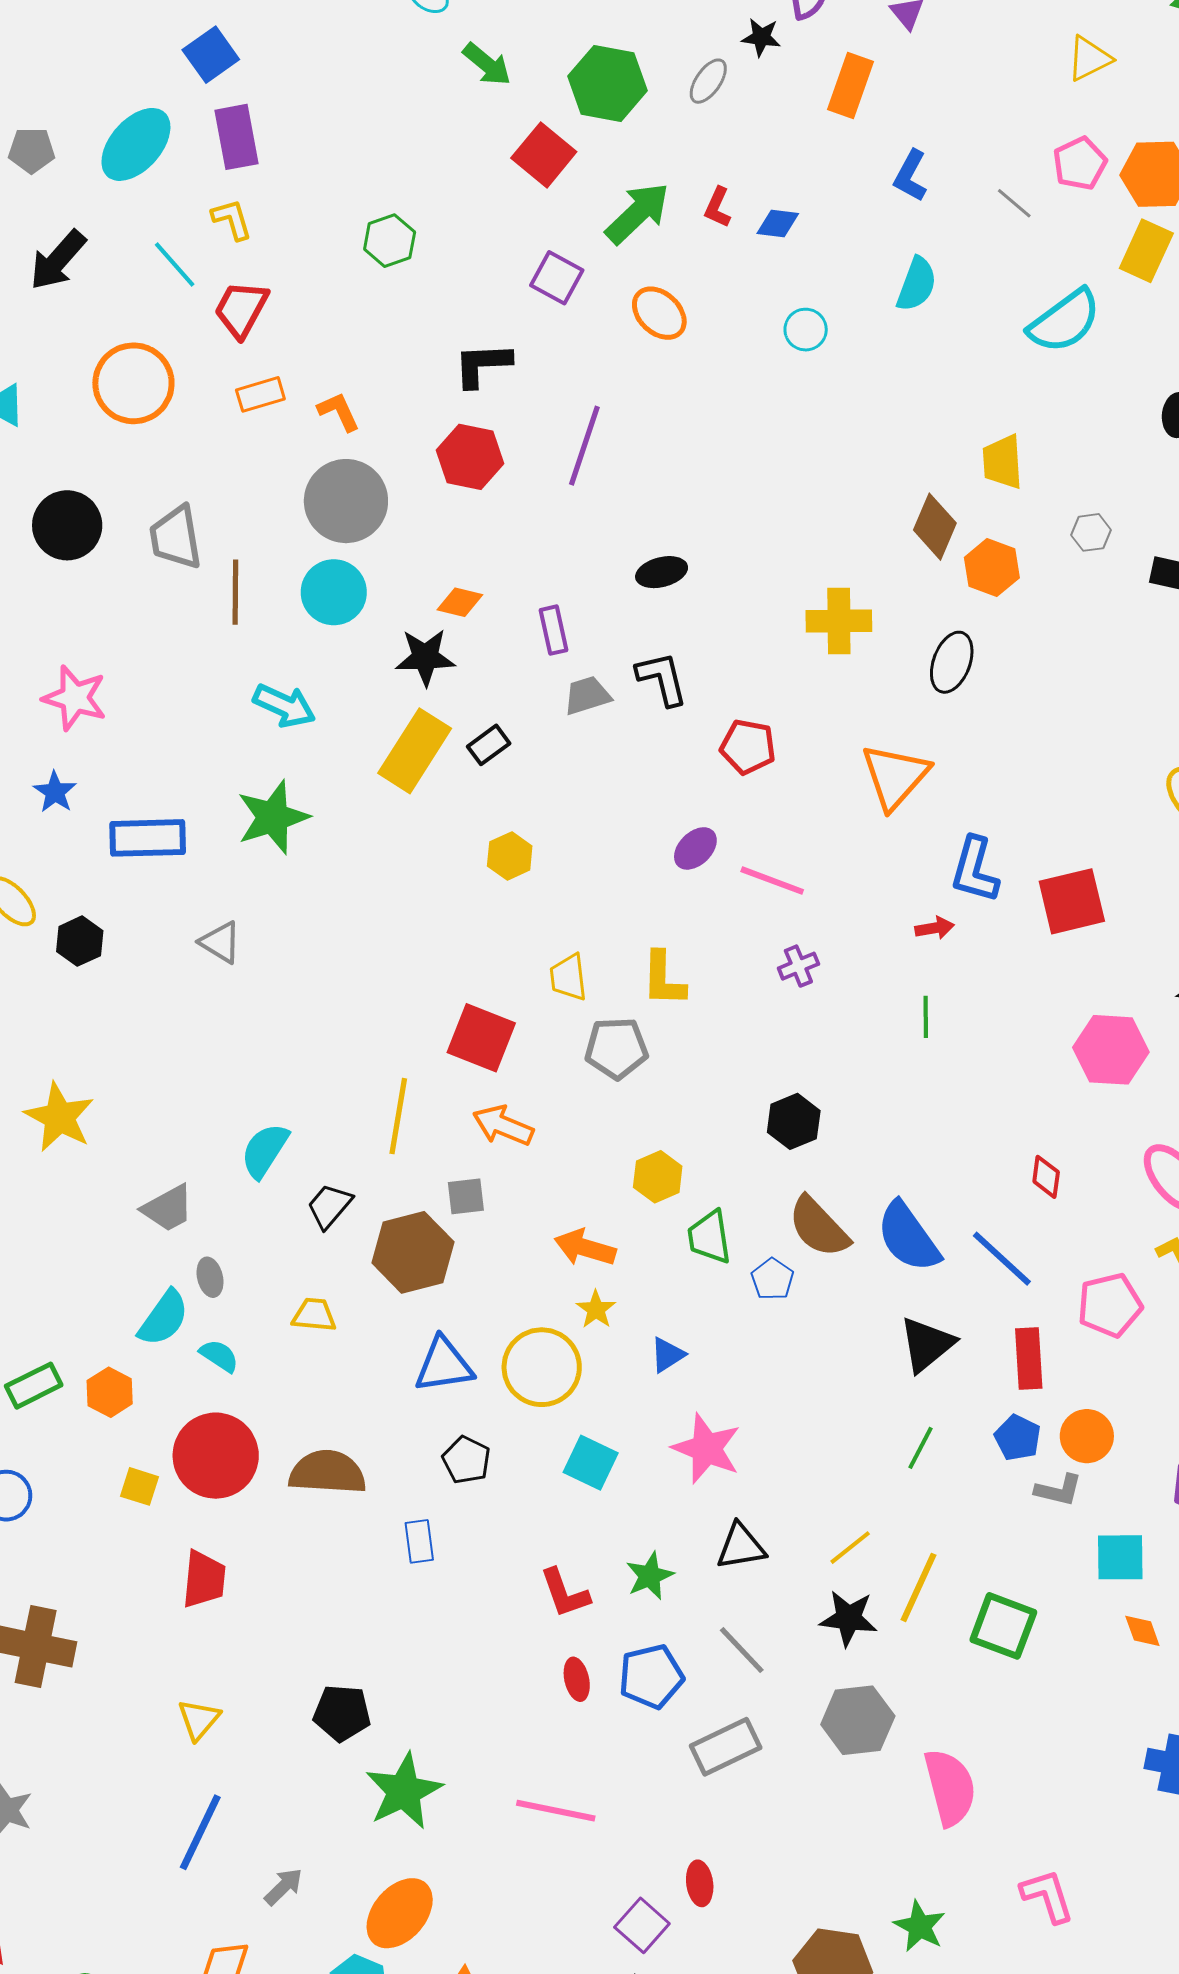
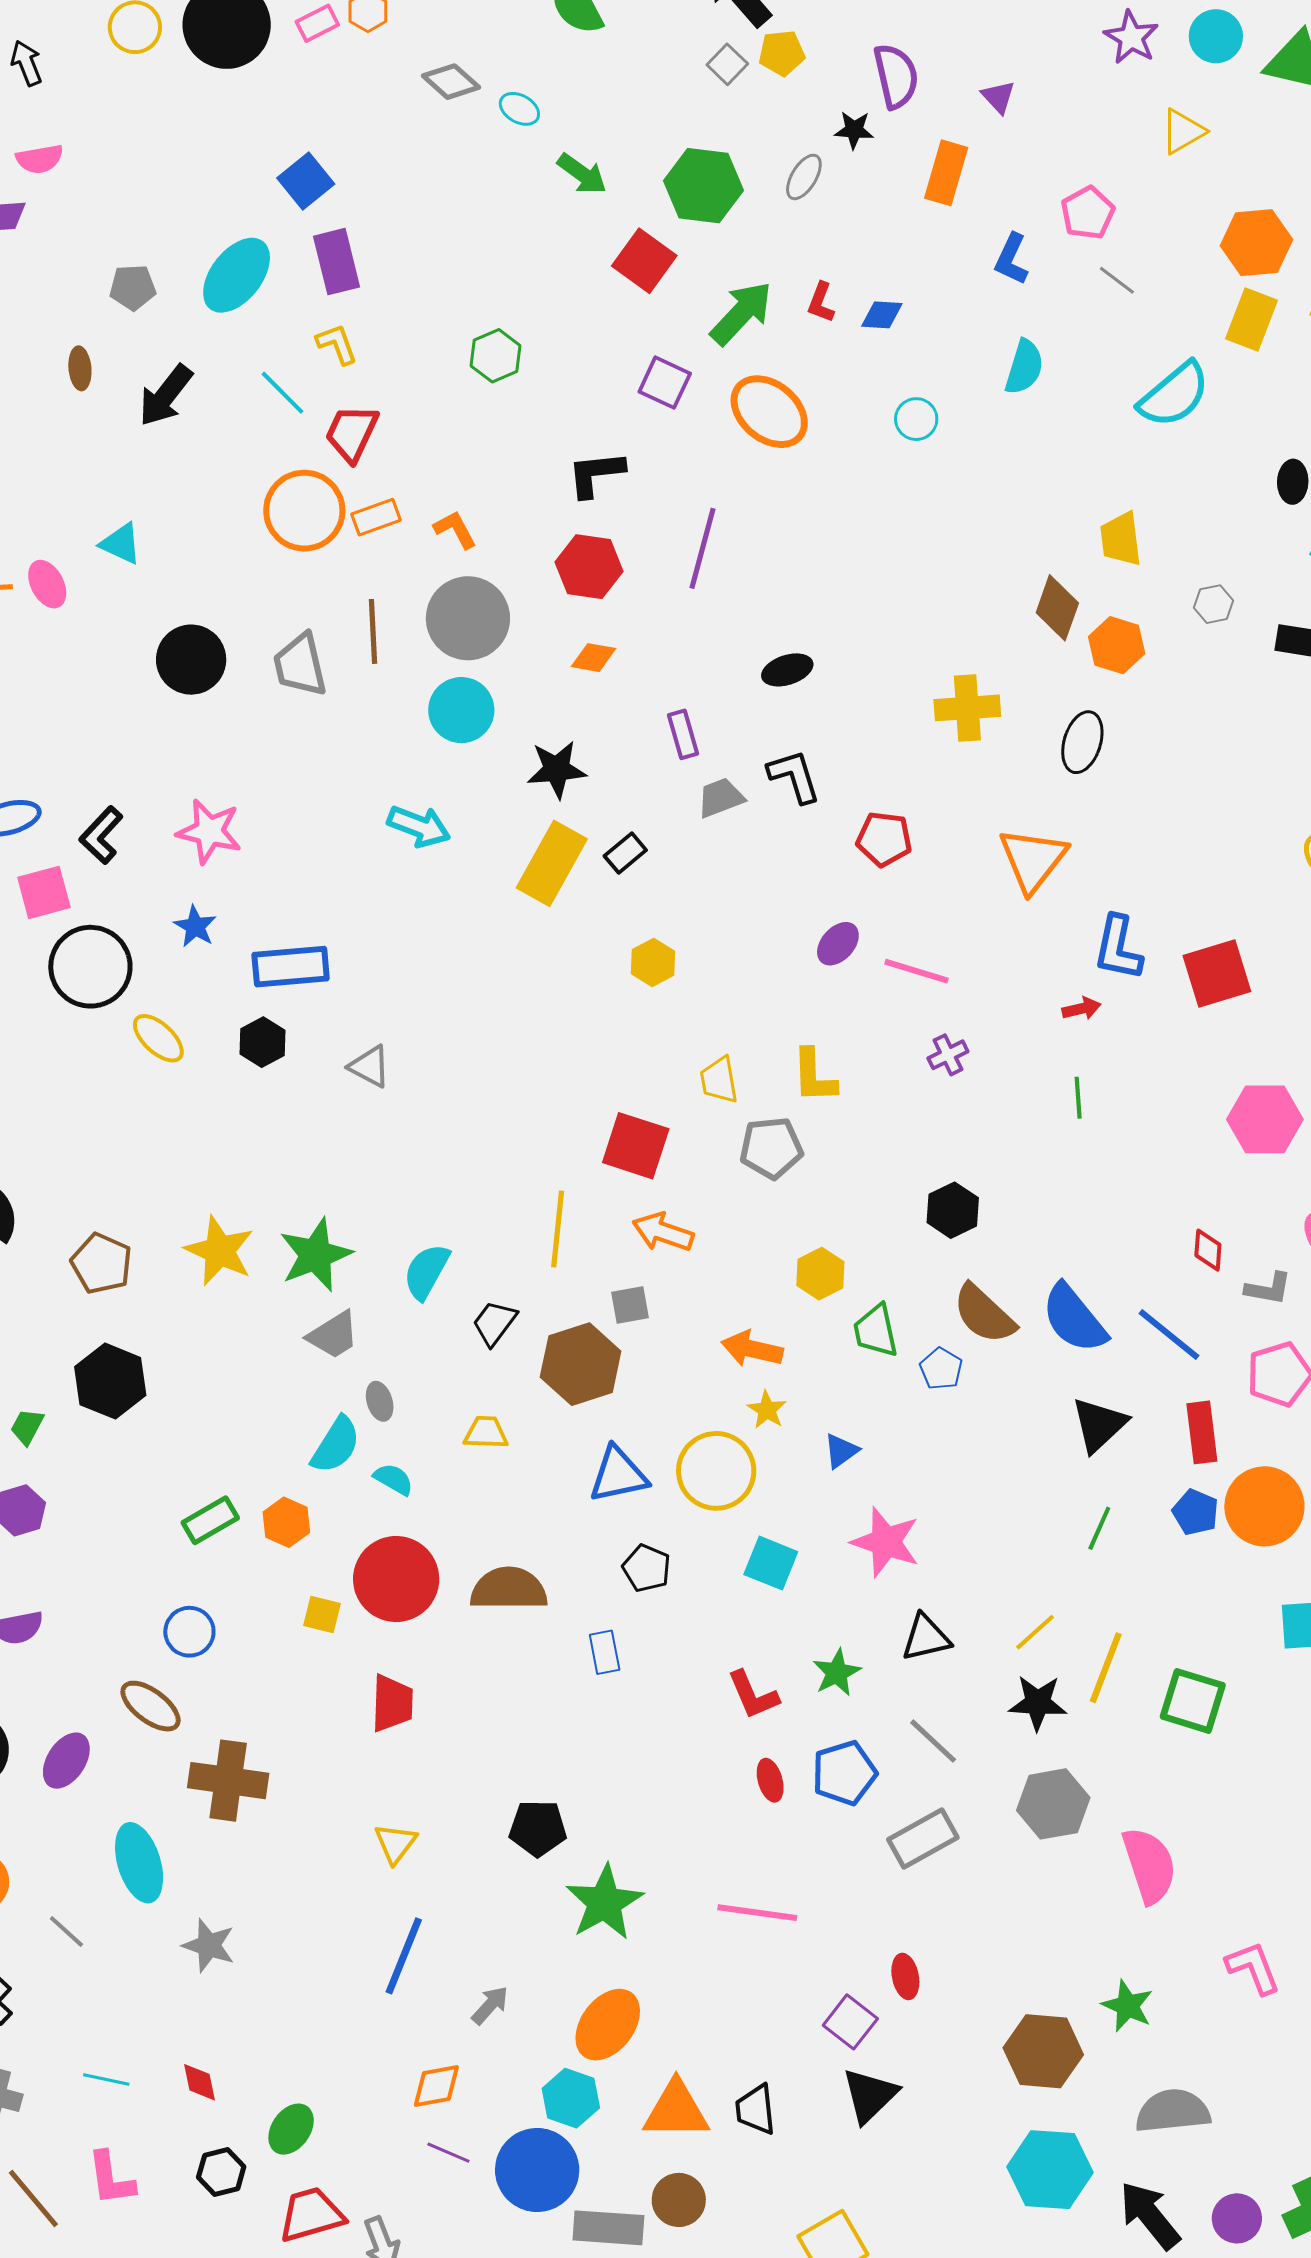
pink pentagon: (1080, 164) -> (1088, 213), moved
orange ellipse: (659, 313) -> (769, 412), size x1.4
orange circle: (133, 383) -> (304, 511), moved
brown line: (235, 592) -> (373, 631), moved
orange diamond: (460, 602) -> (594, 658), moved
green star: (273, 817) -> (316, 1255), moved
black hexagon: (80, 941) -> (263, 1042), moved
orange circle: (1087, 1436) -> (1264, 1506), size x1.5
gray L-shape: (1058, 1490) -> (1268, 1289), moved

